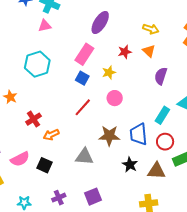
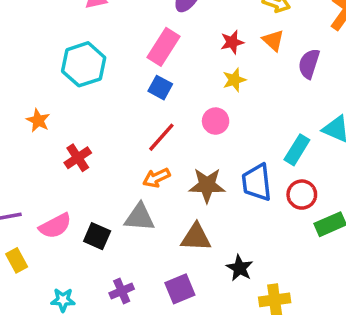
yellow star: (109, 72) -> (234, 80), moved
purple semicircle: (161, 76) -> (309, 64), moved
orange arrow: (51, 135) -> (156, 178), moved
gray triangle: (84, 157) -> (140, 217), moved
black star: (130, 165) -> (240, 268), moved
brown triangle: (156, 171) -> (196, 237), moved

